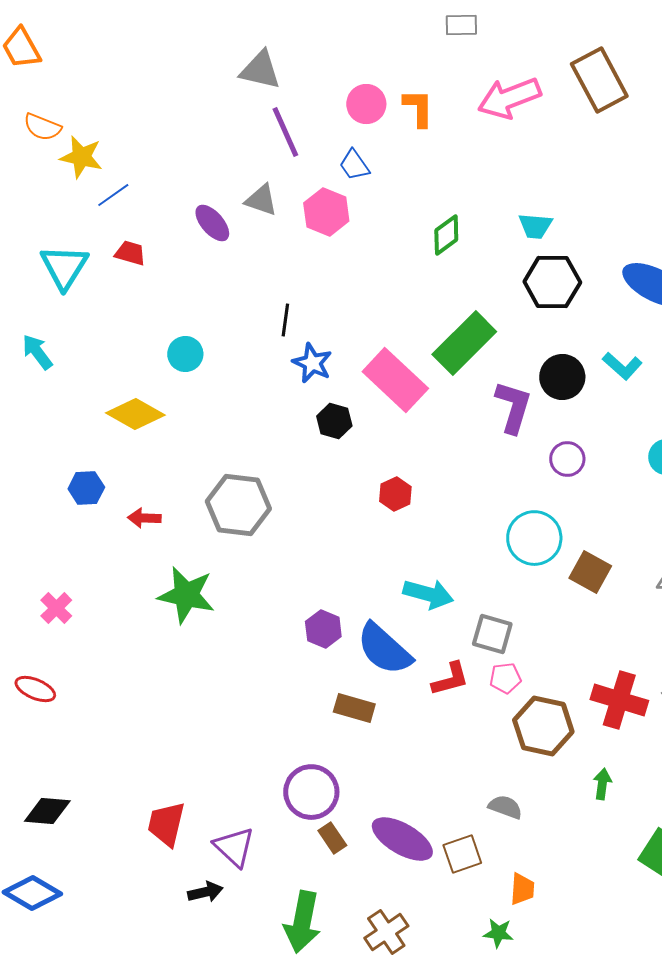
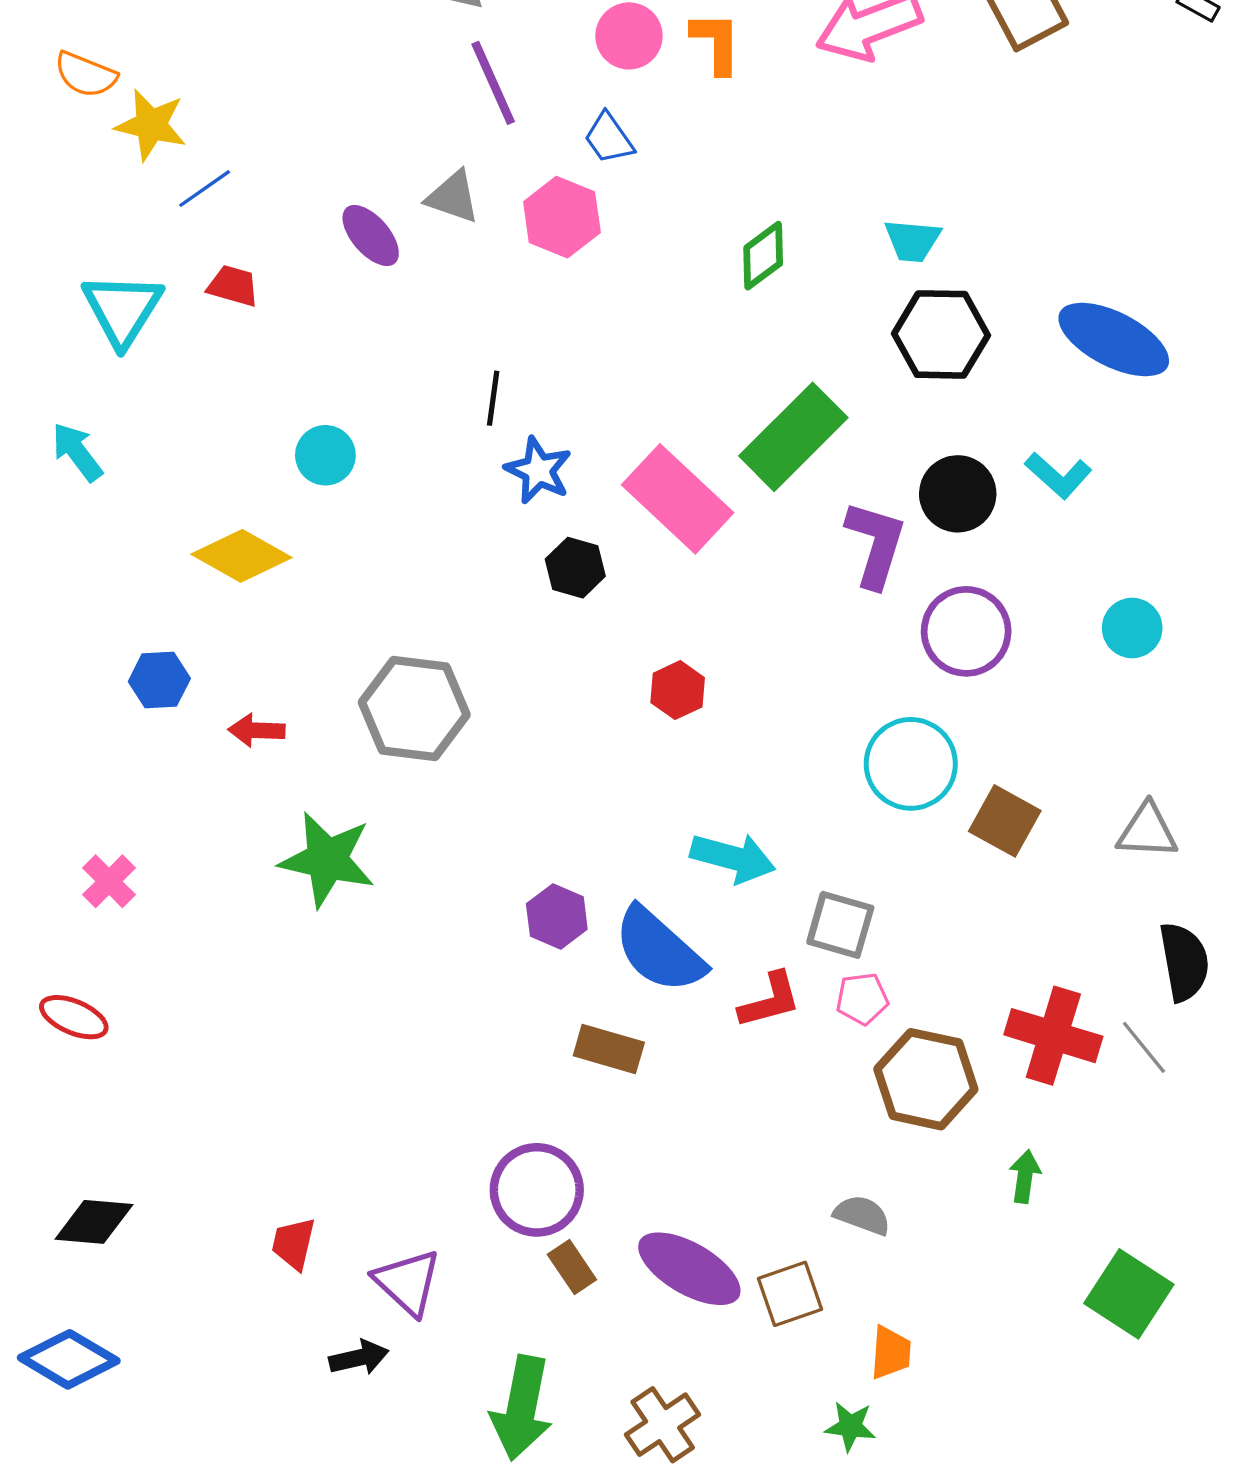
purple circle: (567, 459) -> (966, 631), size x1.5
red trapezoid: (166, 824) -> (294, 1244), size x0.7

